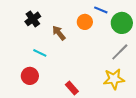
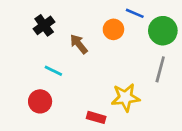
gray line: (120, 52) -> (160, 69), turned -30
yellow star: (114, 79) -> (125, 97), moved
red rectangle: (72, 88) -> (96, 117), turned -32

